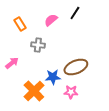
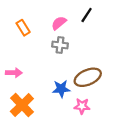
gray cross: (38, 45) -> (60, 45), moved
pink arrow: (12, 63) -> (14, 73), turned 40
orange cross: (34, 91) -> (22, 105), moved

